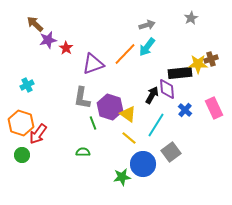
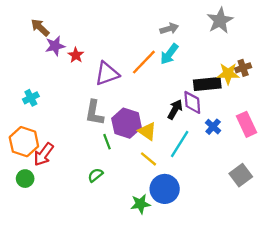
gray star: (191, 18) -> (220, 21), size x1.6
green semicircle: (83, 152) -> (95, 175), turned -40
gray square: (171, 152) -> (241, 175), moved

